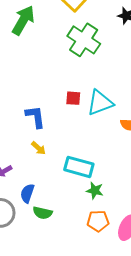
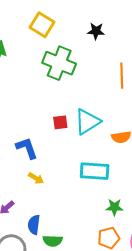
cyan rectangle: (79, 167) -> (95, 171), moved
green star: (95, 191) -> (114, 207), moved

